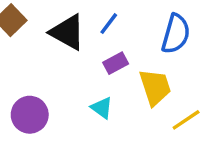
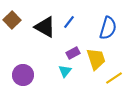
purple rectangle: (116, 63) -> (73, 53), moved
cyan triangle: (102, 108) -> (65, 71), turned 32

